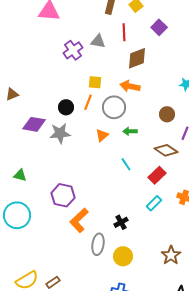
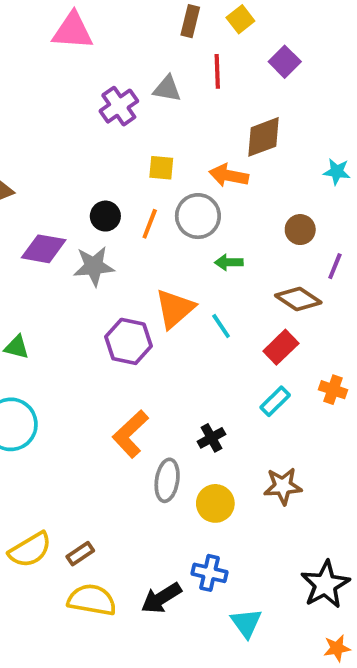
brown diamond: (137, 58) -> (264, 137), moved
orange line: (88, 102) -> (150, 224), moved
orange triangle: (102, 135) -> (175, 309), moved, size x1.6
purple hexagon: (63, 195) -> (129, 341), moved
brown star: (171, 255) -> (283, 486), moved, turned 30

